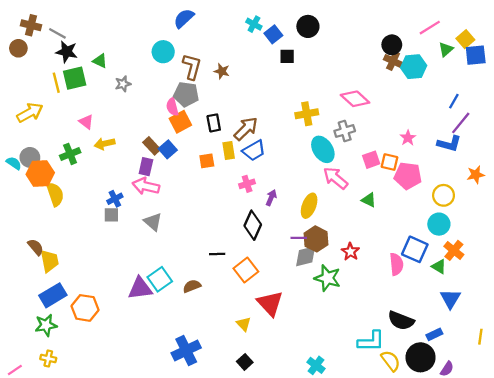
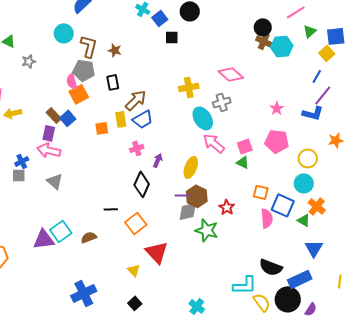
yellow square: (465, 39) -> (327, 53), moved
black rectangle: (214, 123) -> (113, 82), moved
pink square: (371, 160) -> (245, 146), moved
orange square: (390, 162) -> (261, 192), moved
blue rectangle: (434, 334) -> (300, 279), size x1.6

